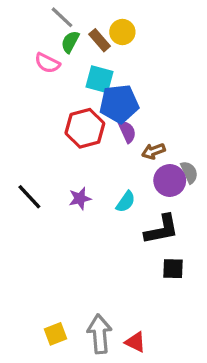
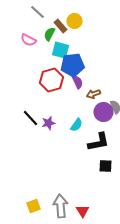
green semicircle: (70, 42) -> (50, 34), moved
black line: (29, 197) -> (30, 118), moved
red triangle: (135, 342) -> (82, 211), turned 32

